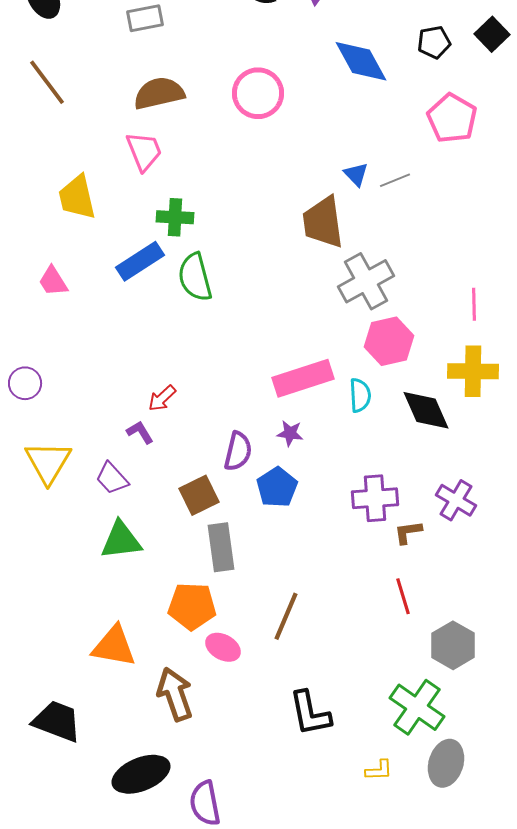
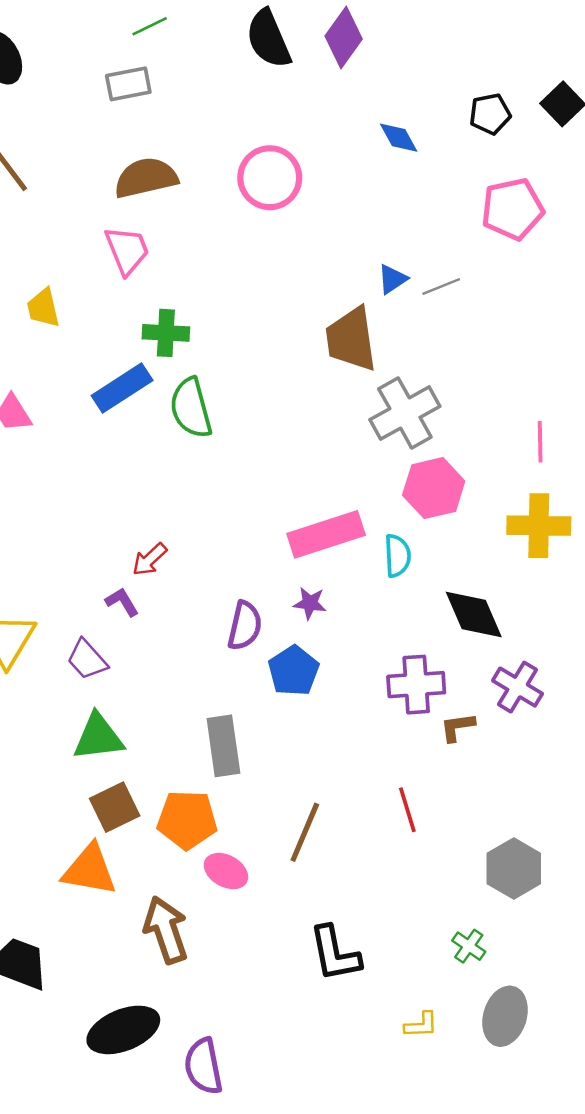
blue diamond: (361, 61) -> (399, 138), size x0.6
pink pentagon: (452, 118) -> (513, 209), turned 30
blue triangle: (356, 174) -> (392, 279), turned 40
yellow trapezoid: (77, 197) -> (43, 308), size x0.7
black diamond: (426, 410) -> (474, 614), moved
brown square: (199, 495) -> (115, 807), moved
red line: (403, 596) -> (407, 810), moved
green cross: (417, 707) -> (469, 946), size x0.5

